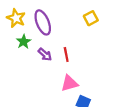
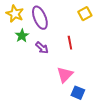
red line: (66, 54) -> (70, 43), moved
pink triangle: (69, 83) -> (65, 75), turned -30

